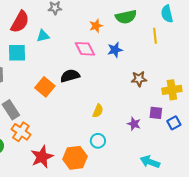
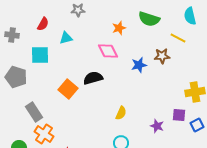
green semicircle: (126, 17) -> (149, 19), turned 30
red semicircle: (20, 22) -> (43, 24), size x0.6
yellow line: (155, 36) -> (178, 38), turned -56
blue star: (115, 50) -> (139, 65), moved
brown star: (139, 79) -> (162, 56), moved

